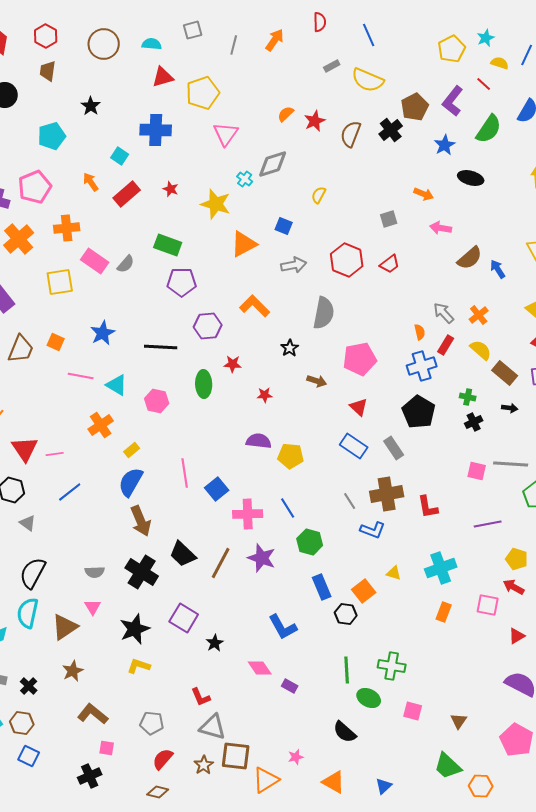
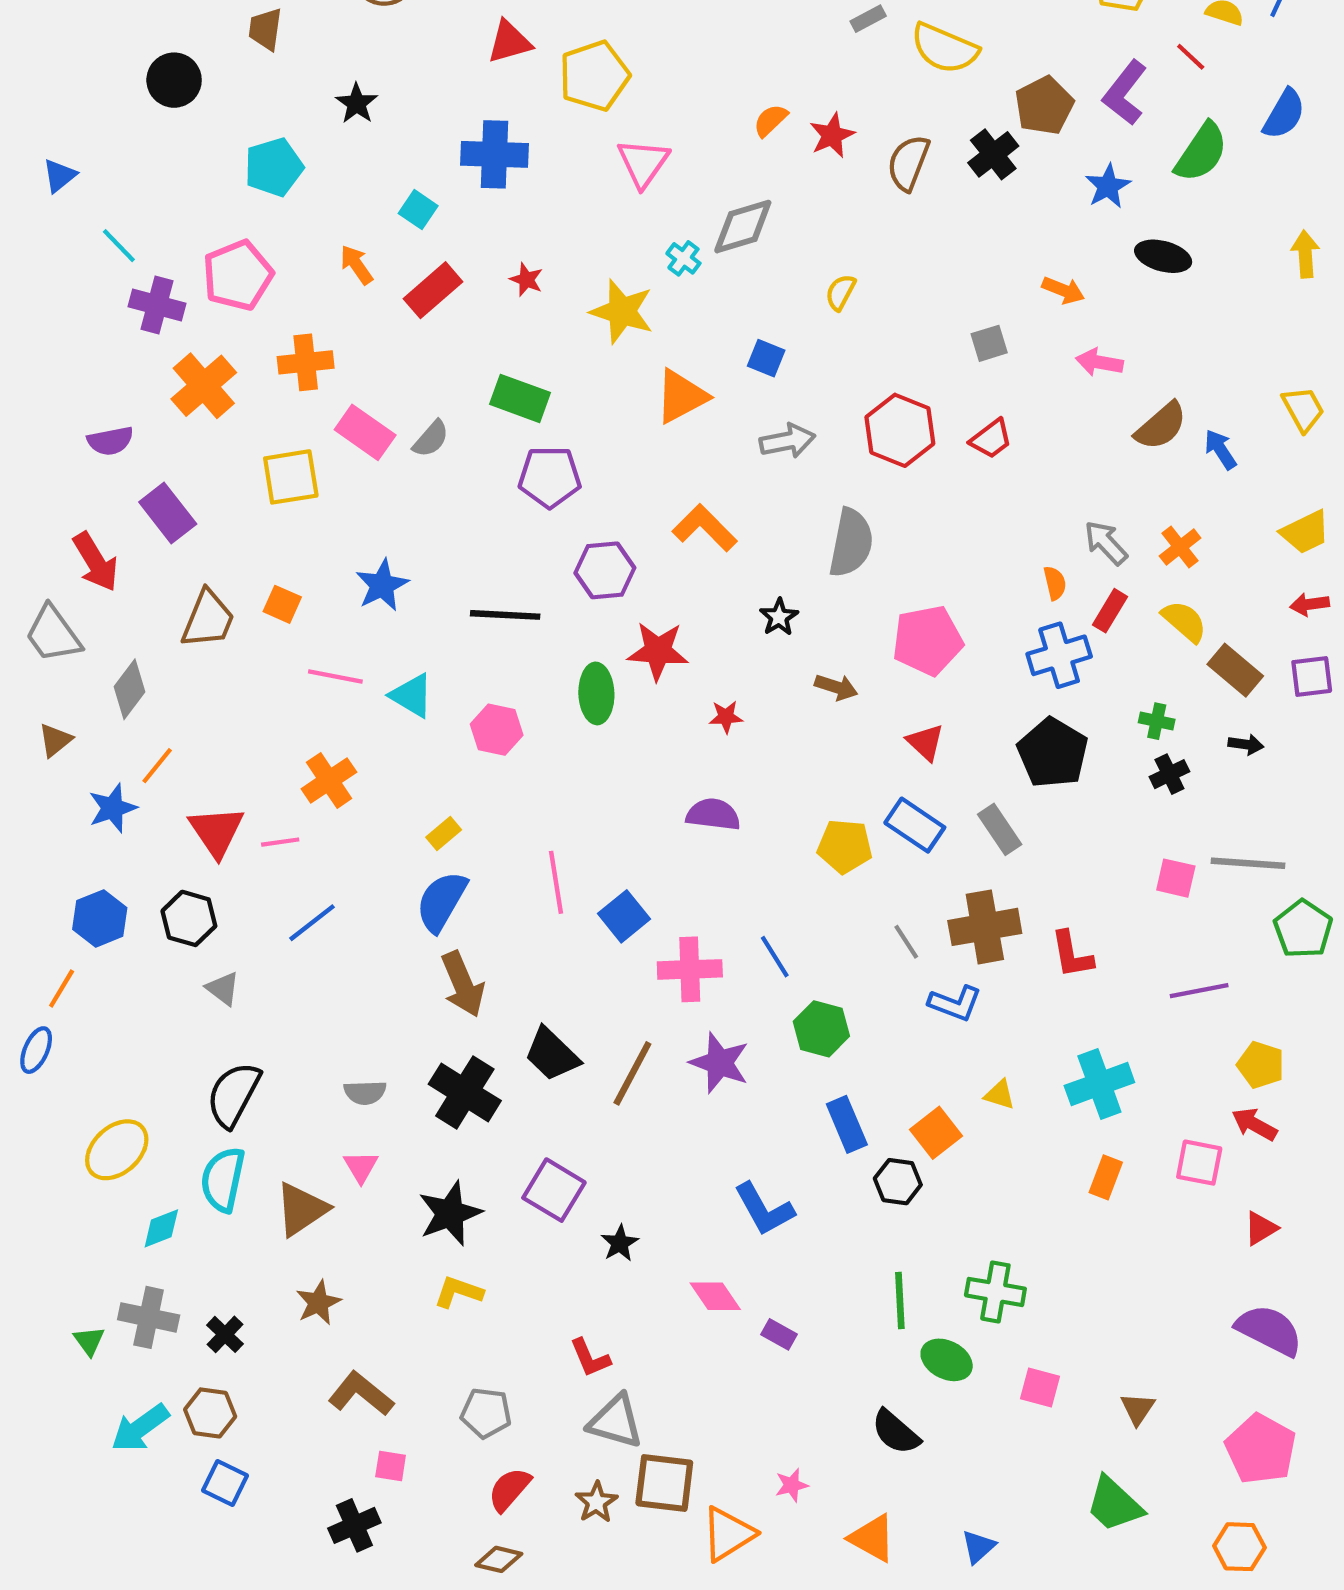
red star: (233, 364) -> (658, 651), size x1.6
orange cross: (101, 425) -> (329, 780), moved
yellow pentagon: (291, 456) -> (845, 846), moved
orange hexagon: (481, 786) -> (1239, 1547), moved

